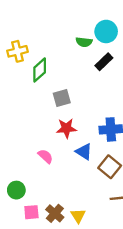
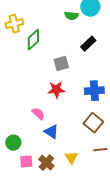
black rectangle: (104, 62) -> (88, 44), moved
gray square: (62, 98) -> (61, 64), moved
blue triangle: (84, 152) -> (51, 132), moved
yellow triangle: (78, 216) -> (71, 158), moved

